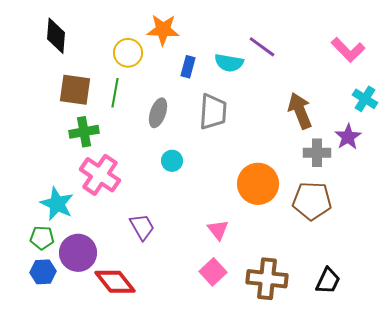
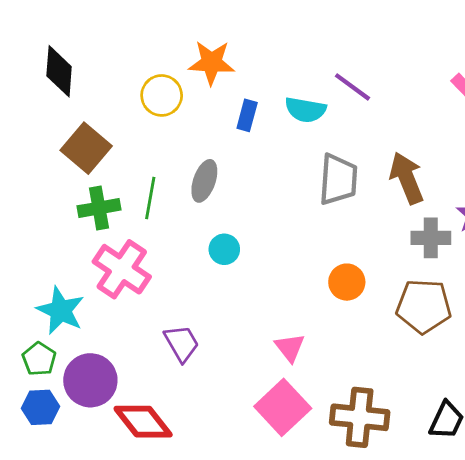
brown square: (75, 90) -> (86, 148), turned 32
green line: (115, 93) -> (150, 198), moved
gray trapezoid: (213, 112) -> (338, 179), moved
orange circle: (258, 184) -> (347, 282), size x0.6
green pentagon: (42, 238) -> (39, 359), turned 30
pink square: (213, 272) -> (283, 407), size x1.4

